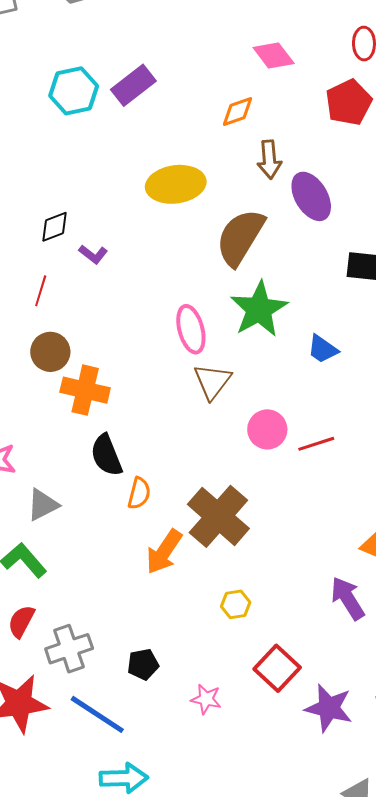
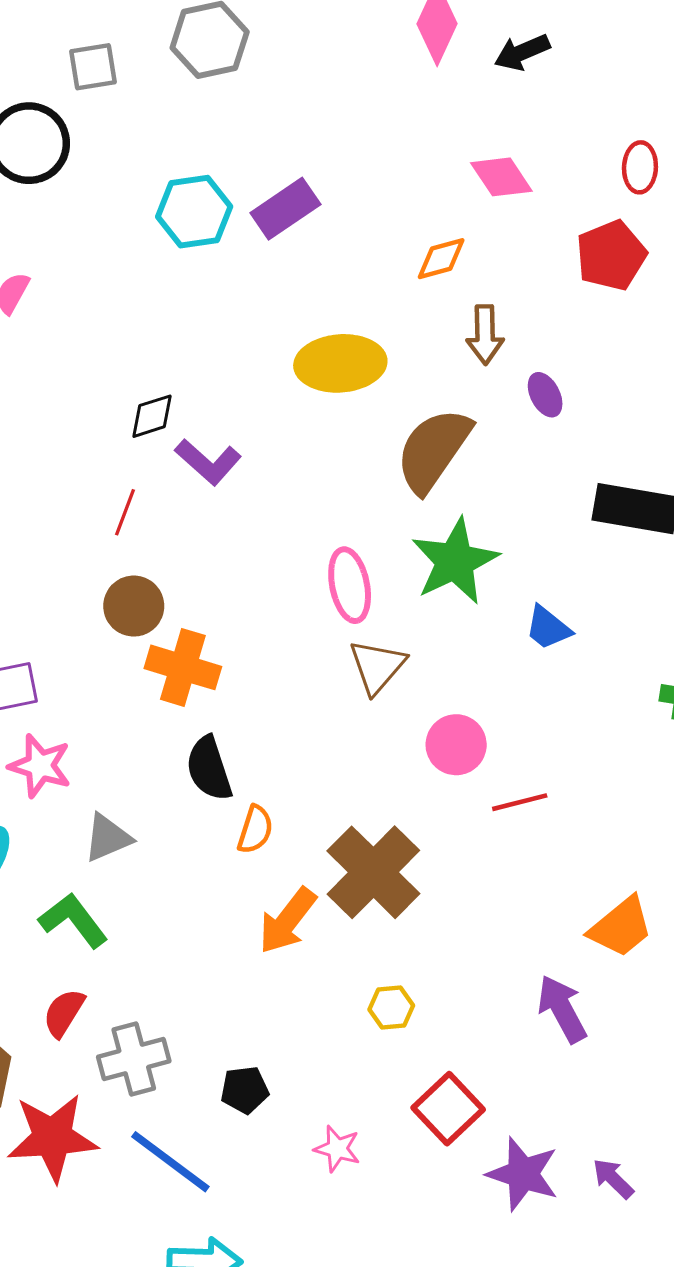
purple ellipse: (311, 196) -> (545, 395), size x0.6
purple L-shape: (93, 254) -> (208, 462), size x1.5
red line: (316, 444) -> (520, 802), moved

